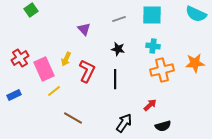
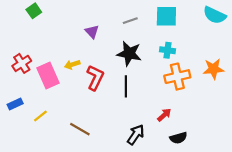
black star: (118, 49) -> (129, 54), size x1.6
yellow arrow: (66, 59) -> (72, 64), turned 48
yellow line: (54, 91) -> (40, 116), moved

